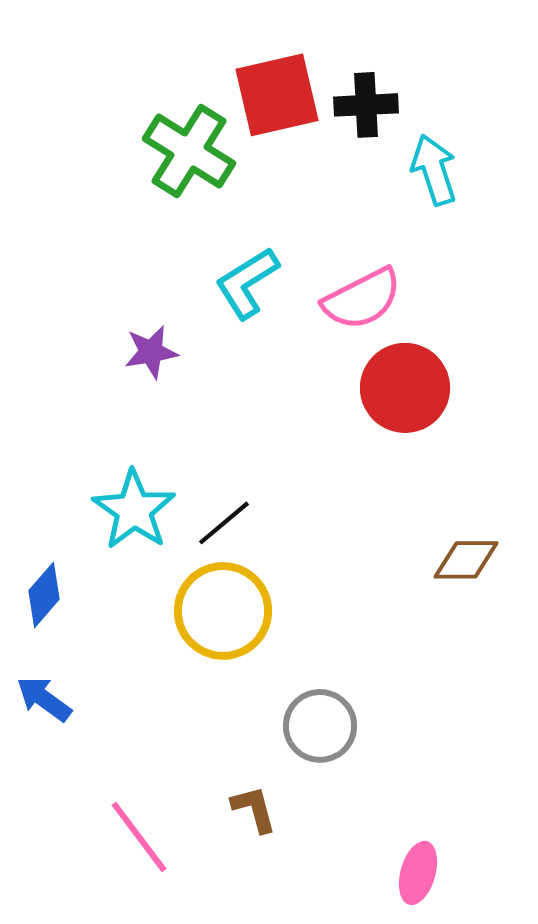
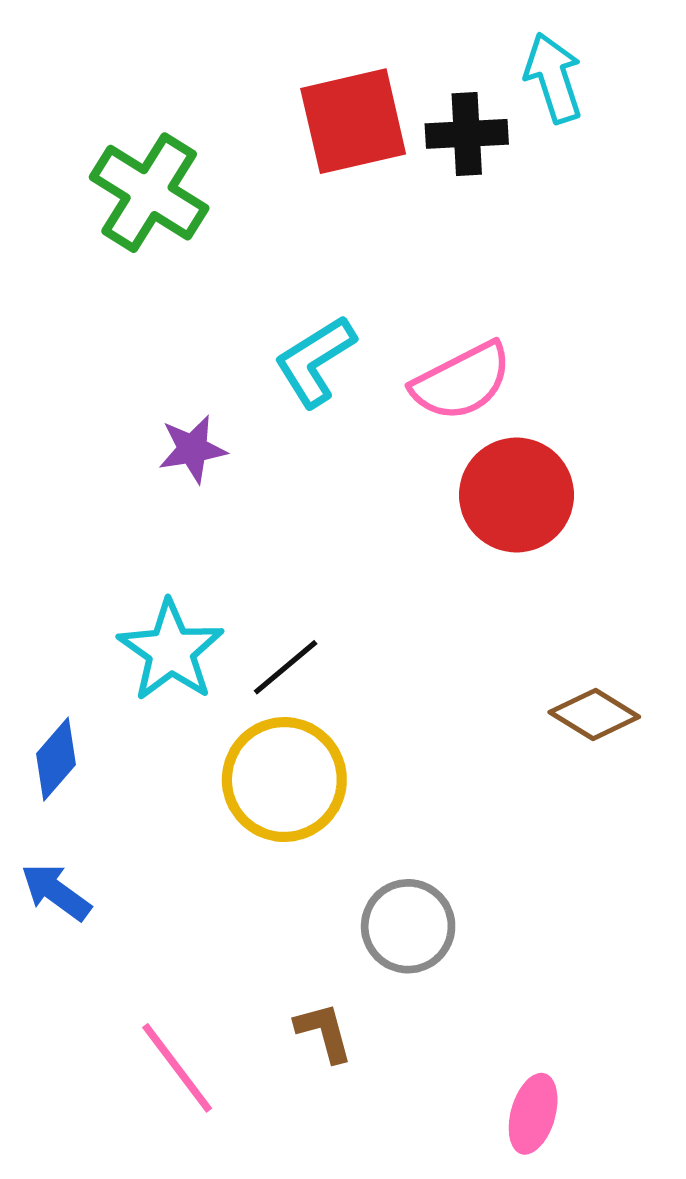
green cross: (189, 151) -> (149, 193), moved
cyan arrow: (434, 170) -> (554, 78), moved
brown diamond: (466, 560) -> (594, 714), turned 32

